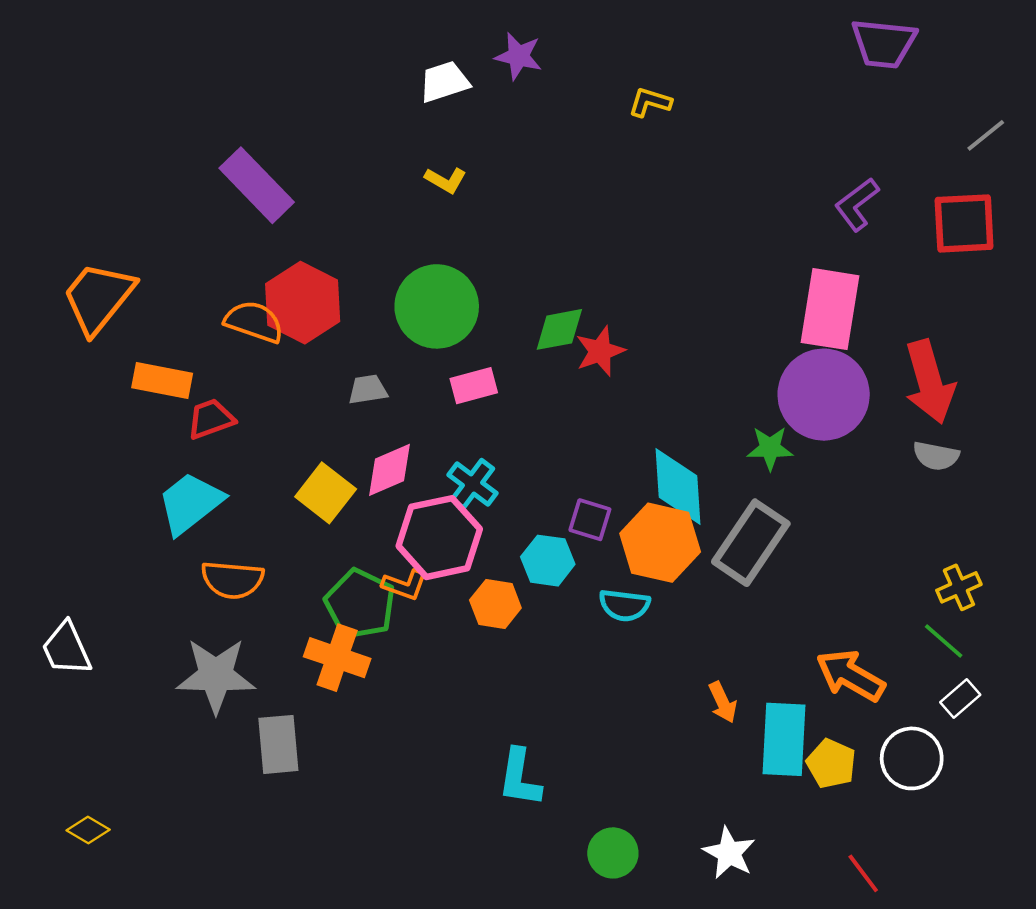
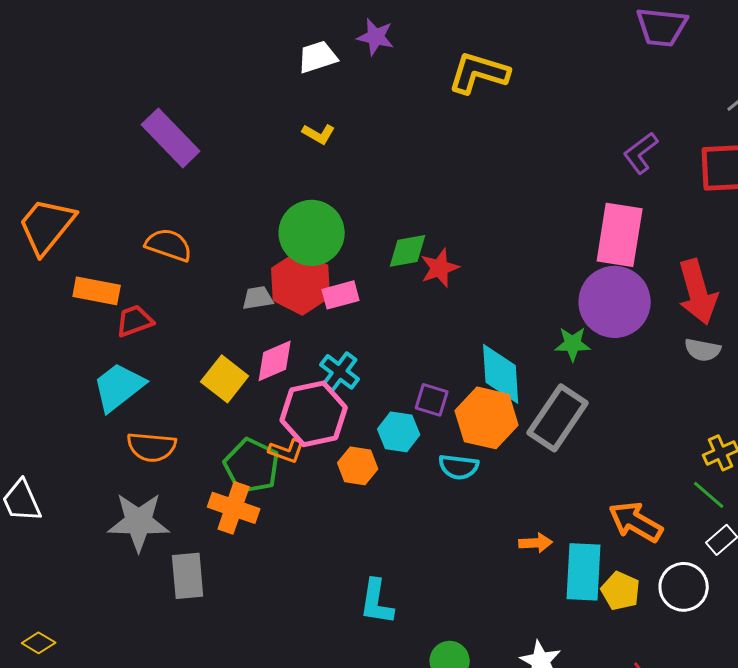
yellow L-shape: (650, 102) -> (479, 73), size x1.8
red hexagon: (303, 303) -> (301, 283), moved
orange arrow: (723, 702) -> (536, 543), turned -68

